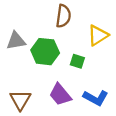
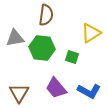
brown semicircle: (63, 16) -> (46, 15), moved

